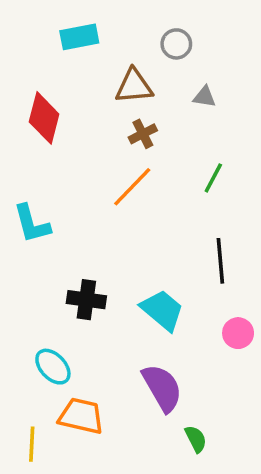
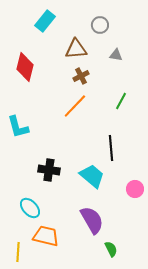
cyan rectangle: (79, 37) -> (45, 21), turned -40
black line: (220, 261) -> (111, 148), moved

